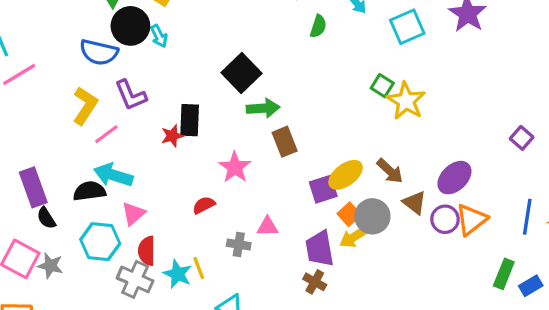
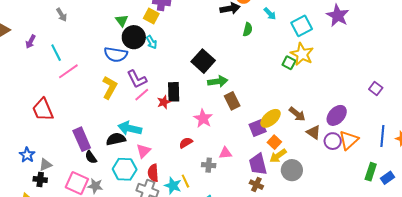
yellow star: (406, 101) -> (302, 54), moved
pink line: (106, 134) -> (142, 95), moved
gray circle: (372, 216) -> (292, 170), moved

